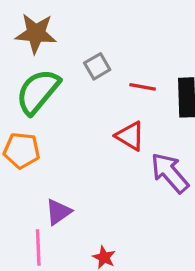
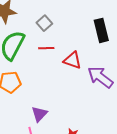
red line: (143, 87) -> (46, 48), moved

